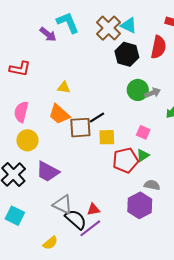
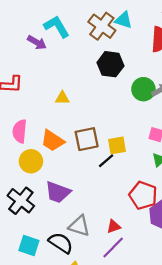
black hexagon: (127, 54) -> (110, 64), moved
orange trapezoid: (59, 114) -> (53, 141), moved
black line: (97, 118) -> (106, 161), moved
red pentagon: (125, 160) -> (143, 195), moved, turned -30
black semicircle: (76, 219) -> (61, 243), moved

